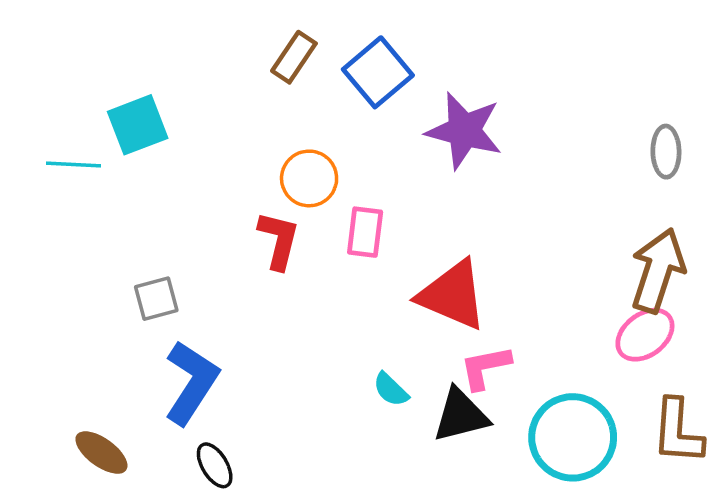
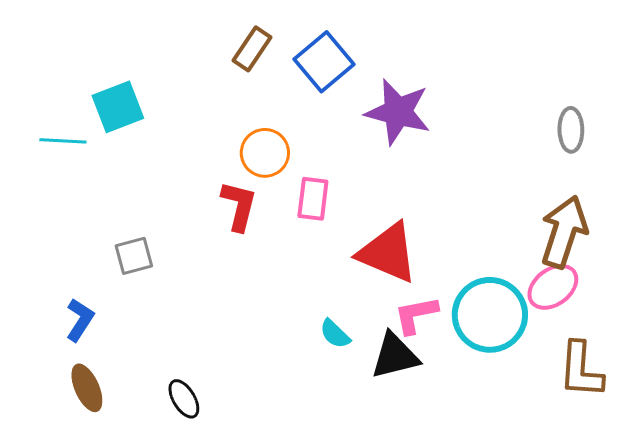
blue L-shape: (191, 383) -> (80, 320), moved, size x0.6
cyan circle: (573, 437) -> (490, 315), moved
brown ellipse: (101, 453) -> (87, 388), turned 30

